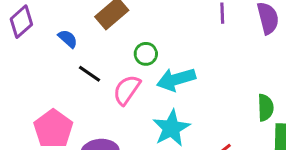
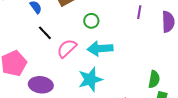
green circle: (146, 54) -> (91, 21), moved

